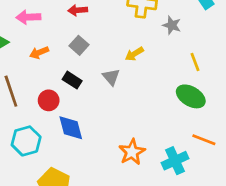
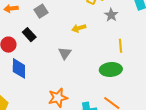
gray triangle: (111, 77) -> (65, 53), moved
green ellipse: (191, 96) -> (111, 69), turned -50

